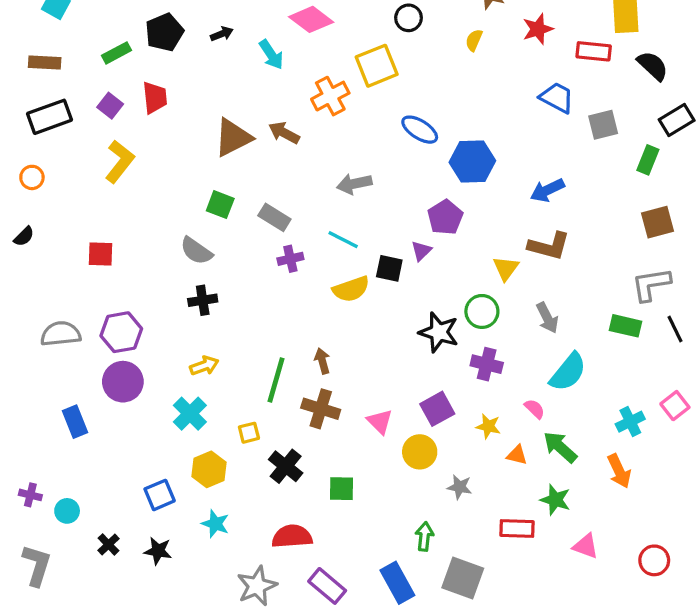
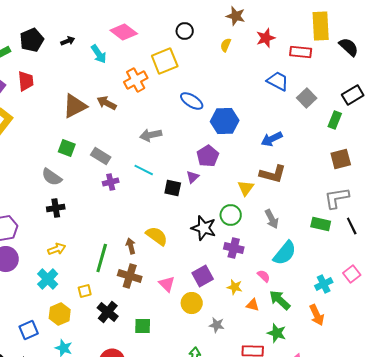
black semicircle: (653, 66) -> (349, 47), moved
gray square: (603, 125) -> (307, 98), turned -30
yellow semicircle: (351, 289) -> (157, 236), moved, turned -125

